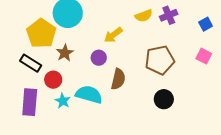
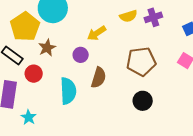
cyan semicircle: (89, 94) -> (68, 91), turned 68
cyan star: (63, 101) -> (29, 117), moved

